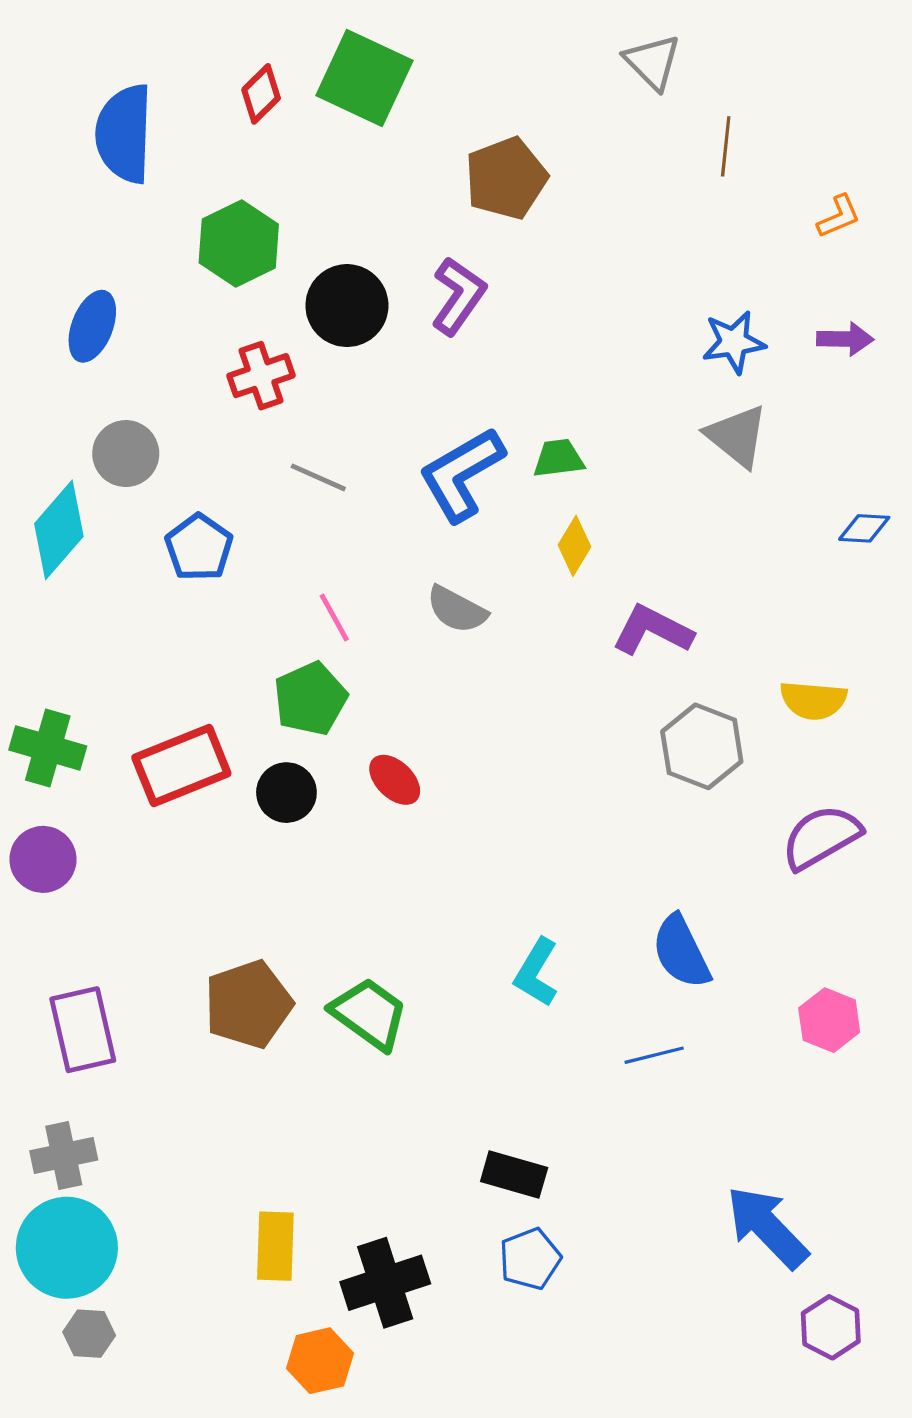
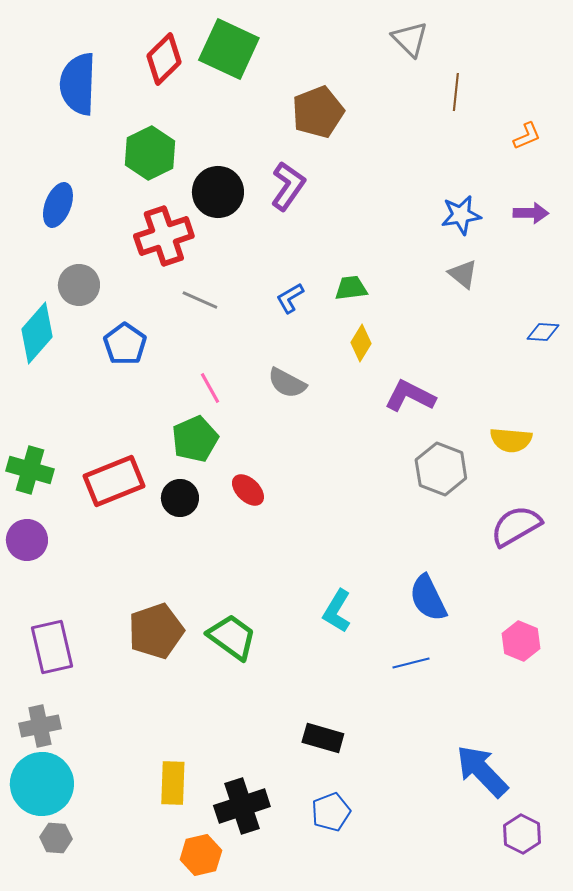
red diamond: (261, 94) -> (164, 59), size x1.4
red cross: (261, 376) -> (164, 236), size x1.4
gray triangle: (737, 436) -> (463, 274), size x0.7
blue L-shape: (462, 474) -> (290, 298), size x0.5
blue pentagon: (530, 1259) -> (331, 812), moved

